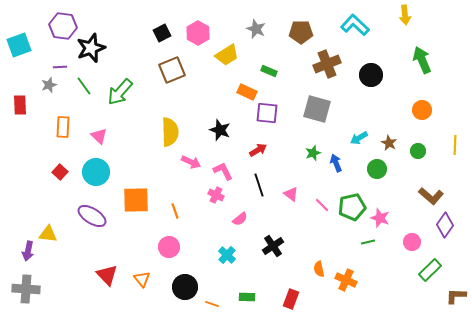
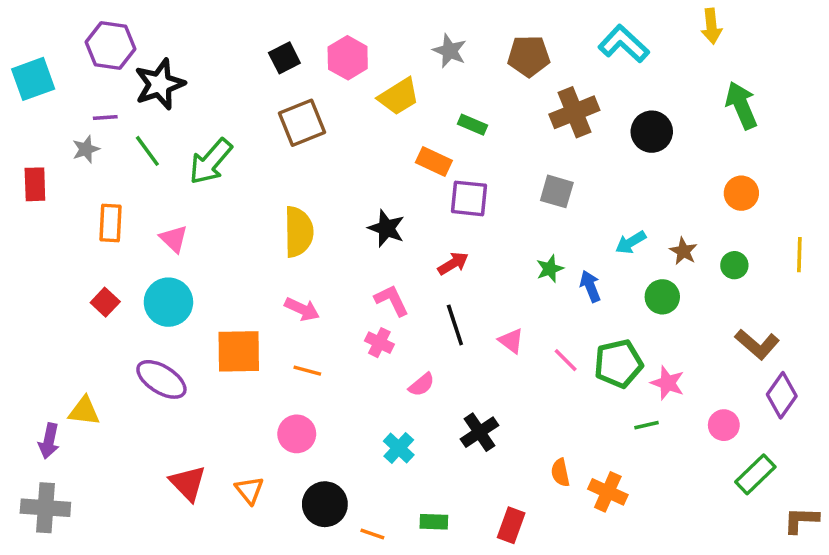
gray square: (317, 109) -> (557, 191), size x0.7
pink arrow: (191, 162) -> (302, 309), moved
orange line: (175, 211) -> (307, 371), turned -56

